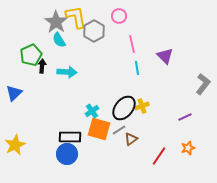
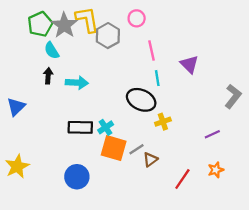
cyan semicircle: (59, 40) -> (52, 50), moved
green pentagon: (31, 55) -> (40, 24), moved
black ellipse: (124, 108) -> (141, 100), moved, turned 75
black rectangle: (70, 137) -> (80, 127), moved

